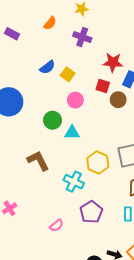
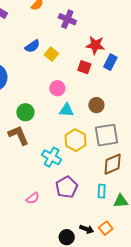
pink circle: (75, 100) -> (57, 88), moved
brown circle: (118, 100) -> (96, 105), moved
green circle: (53, 120) -> (25, 112), moved
cyan triangle: (72, 133) -> (66, 110), moved

